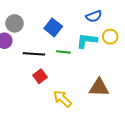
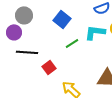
green line: (63, 52) -> (72, 43), turned -40
black line: (34, 54) -> (27, 52), moved

